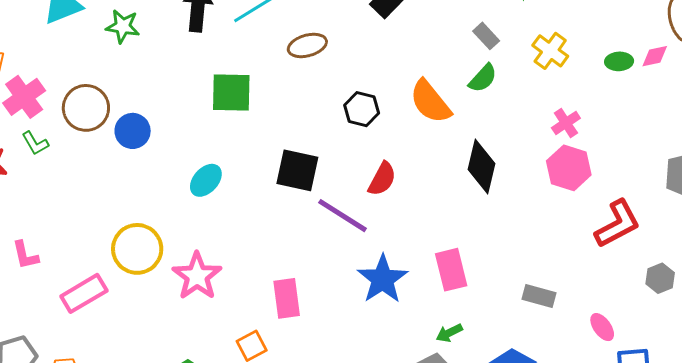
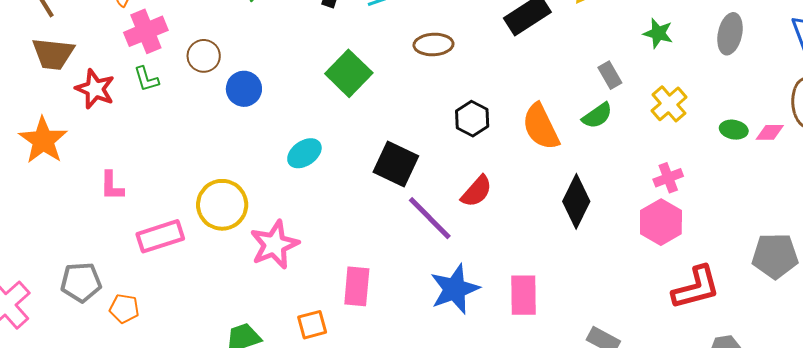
green square: (231, 92) -> (349, 73), turned 30
brown circle: (86, 108) -> (204, 56), size x0.7

